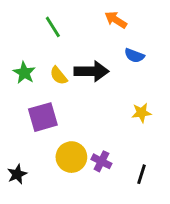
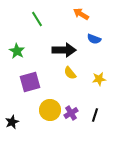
yellow semicircle: (59, 76) -> (70, 73), moved
purple cross: (101, 161) -> (71, 113), turned 32
black line: (141, 174) -> (95, 115), moved

